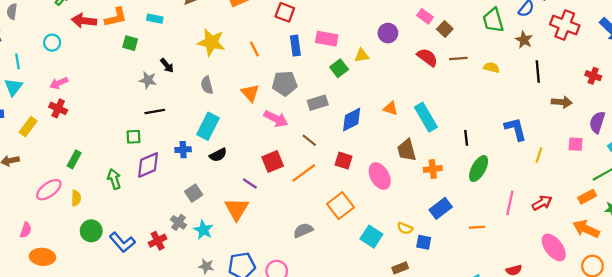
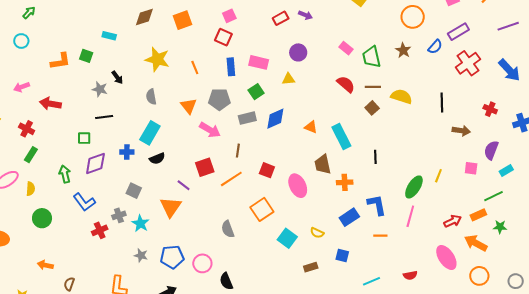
orange L-shape: (116, 17) -> (60, 61), moved
green trapezoid: (493, 20) -> (372, 57), moved
red arrow: (84, 21) -> (50, 104), moved
red cross: (565, 25) -> (468, 63), turned 30
brown square: (445, 29) -> (372, 108), moved
purple circle: (388, 33) -> (298, 52), moved
brown star: (524, 40) -> (403, 50), moved
cyan circle: (52, 43) -> (21, 41), moved
yellow semicircle: (491, 67) -> (401, 96), size x1.5
green square: (339, 68) -> (256, 92), moved
red cross: (58, 108) -> (27, 129), moved
blue diamond: (352, 120) -> (275, 119), moved
blue L-shape: (515, 129) -> (377, 205), moved
brown line: (309, 140) -> (238, 151), turned 56
green ellipse: (479, 169) -> (414, 187), moved
gray square: (194, 193) -> (134, 191), turned -35
red arrow: (542, 203) -> (453, 221), moved
gray cross: (178, 222) -> (119, 215), turned 32
gray semicircle: (303, 230) -> (228, 229), turned -90
blue L-shape: (122, 242) -> (84, 202), moved
blue square: (424, 242) -> (342, 256), moved

